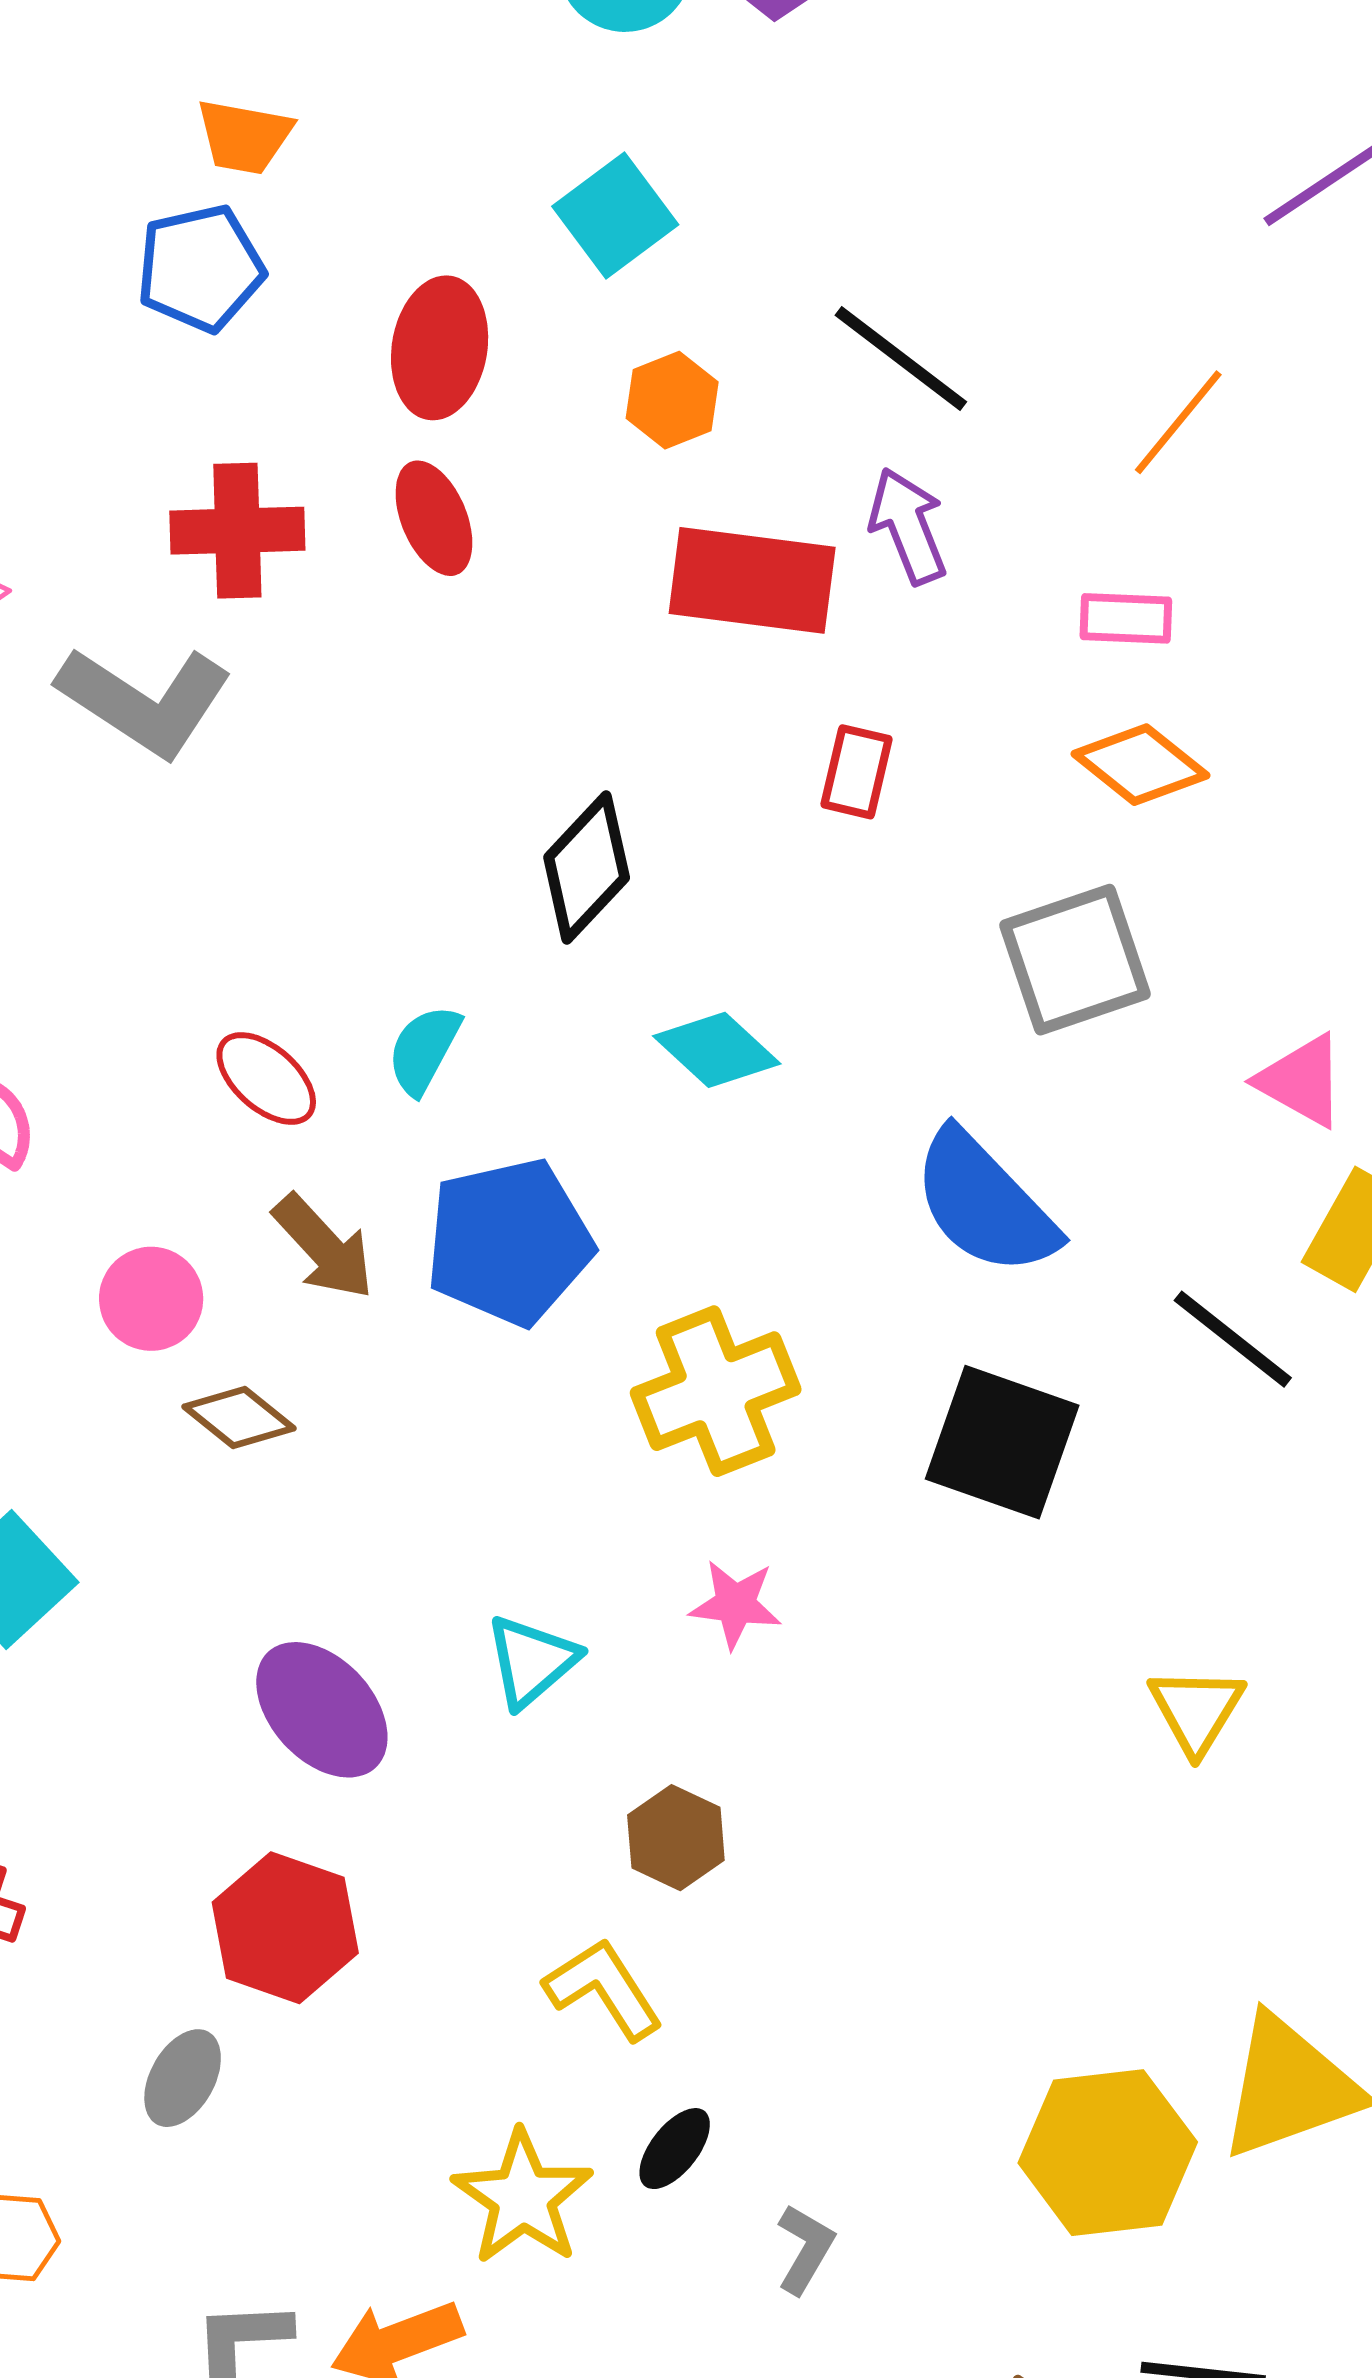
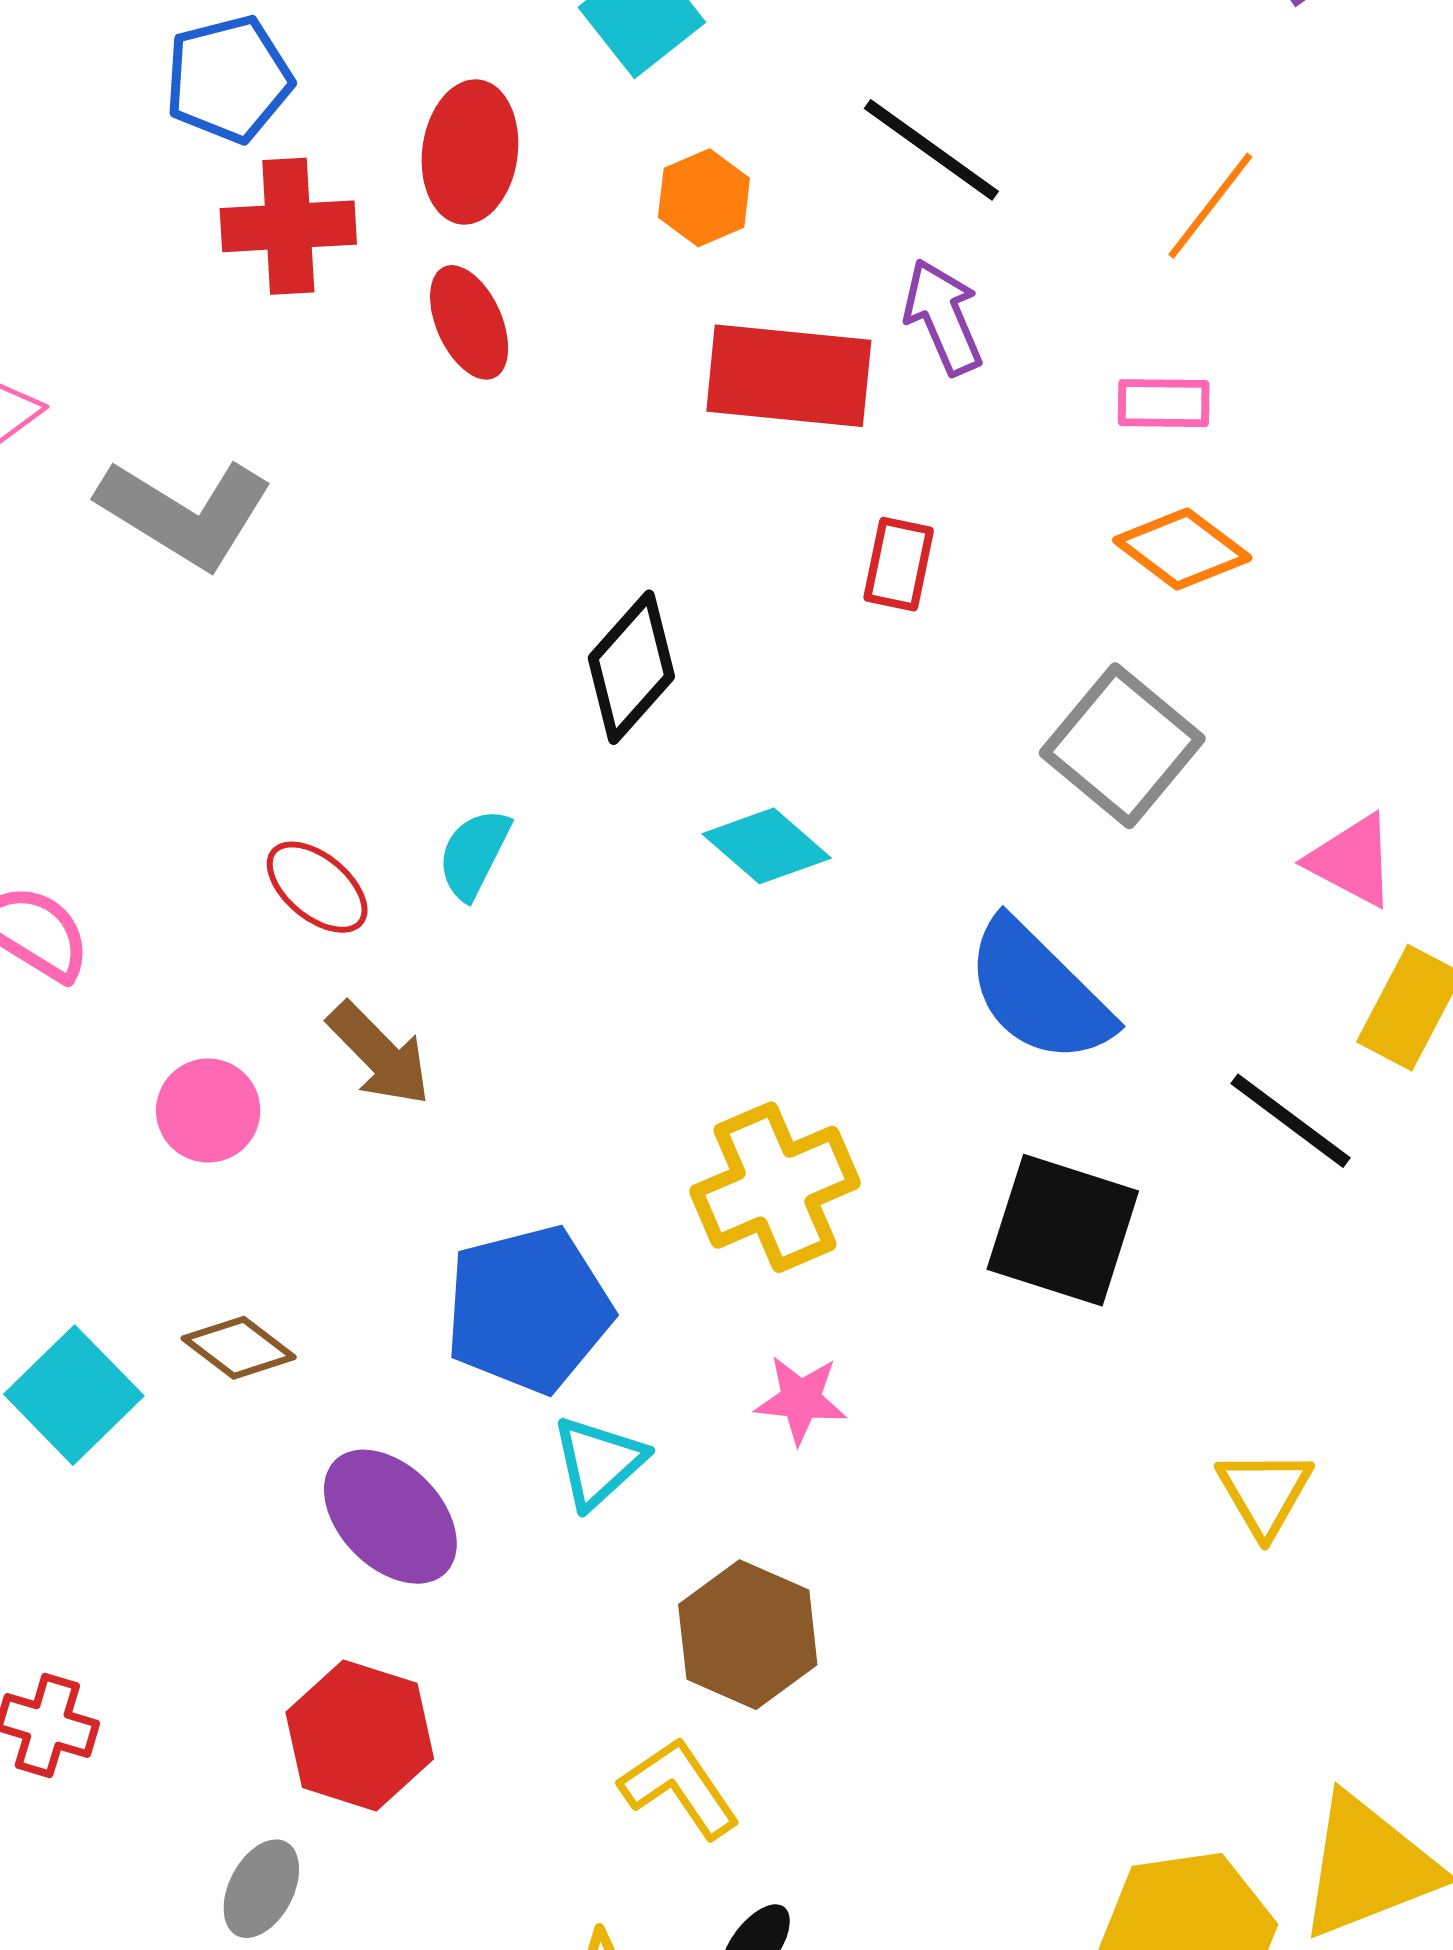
red cross: (237, 531) -> (288, 226), moved
gray square: (1075, 960) -> (1122, 746), turned -30
blue pentagon: (509, 1242) -> (528, 1309), moved
brown diamond: (239, 1418) -> (239, 1348), moved
brown hexagon: (676, 1838) -> (748, 1635), size x1.4

